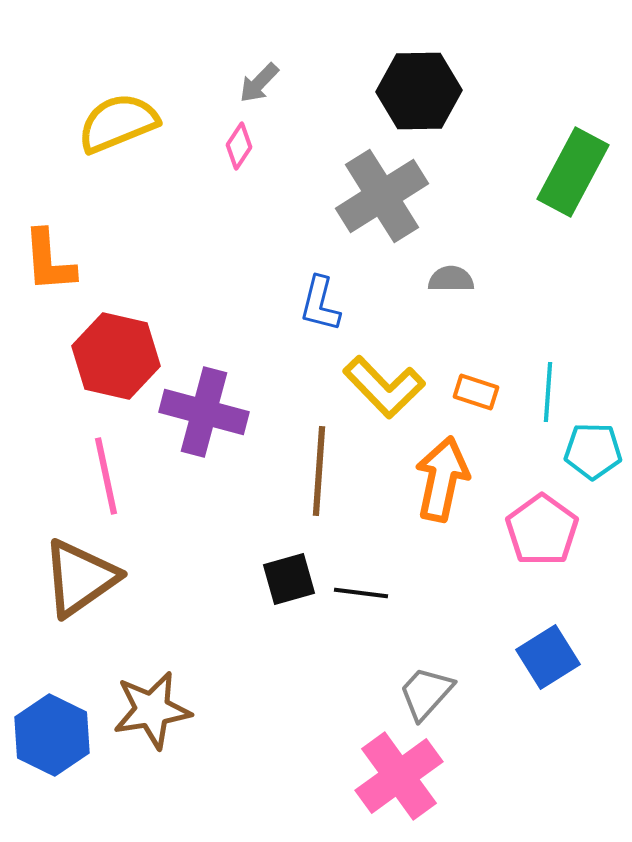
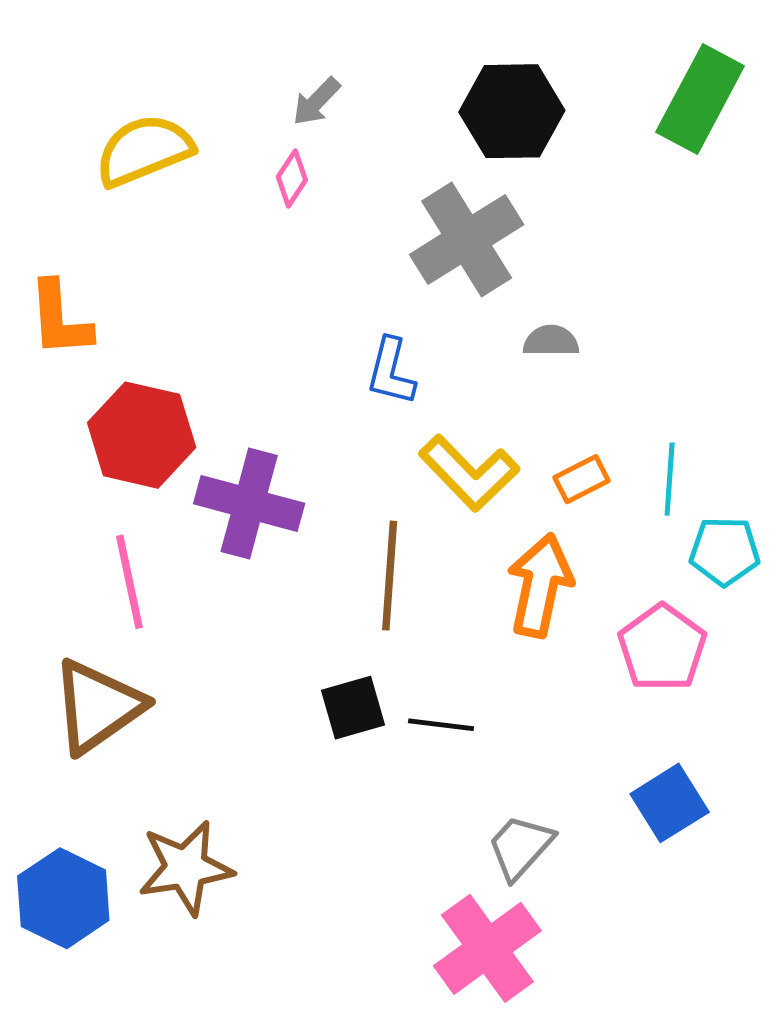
green rectangle: (573, 172) -> (700, 99), moved
orange rectangle: (476, 392) -> (582, 479), turned -45

